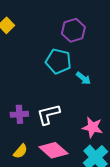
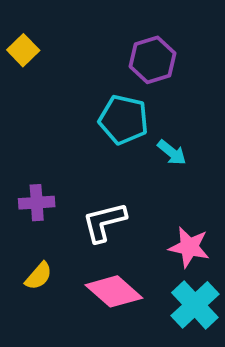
purple cross: (19, 114) -> (37, 203), moved
yellow semicircle: (20, 151) -> (39, 276), moved

